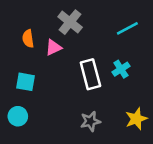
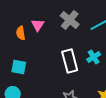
gray cross: (70, 22) -> (70, 20), moved
pink triangle: (53, 47) -> (38, 25), moved, turned -32

